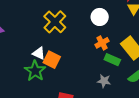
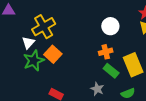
yellow cross: (55, 22) -> (44, 27), moved
white triangle: (39, 53) -> (28, 43), moved, turned 32

